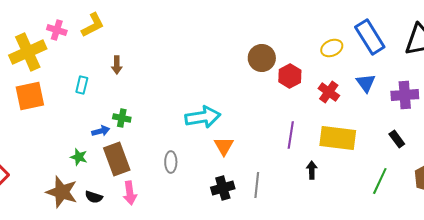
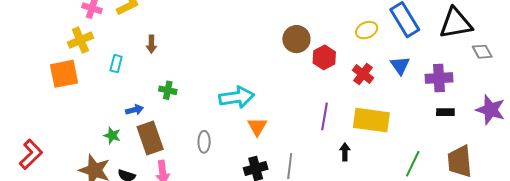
yellow cross: (28, 52) -> (80, 40), moved, size x0.7
green cross: (122, 118) -> (168, 90), moved
black rectangle: (397, 139) -> (445, 112), moved, turned -54

